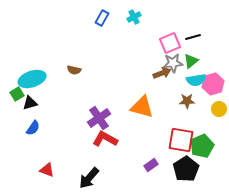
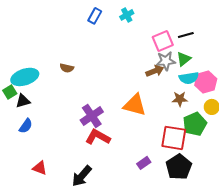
green pentagon: (202, 146) -> (195, 124), moved

